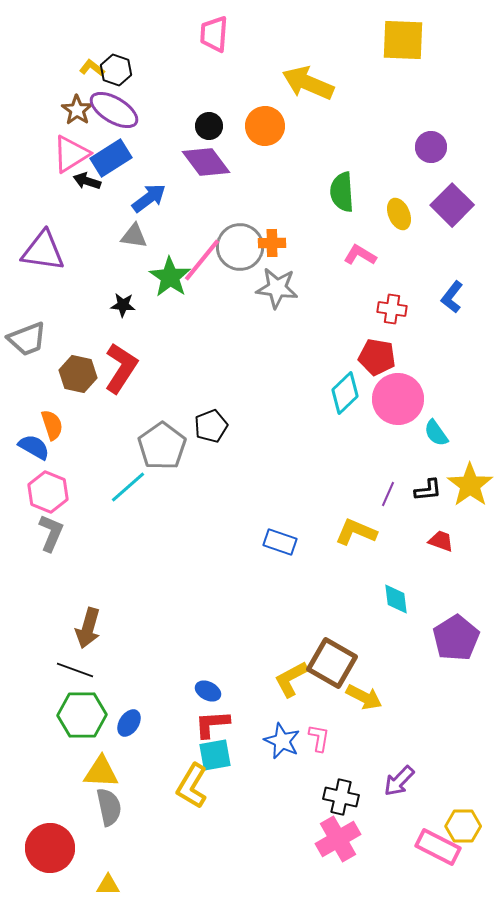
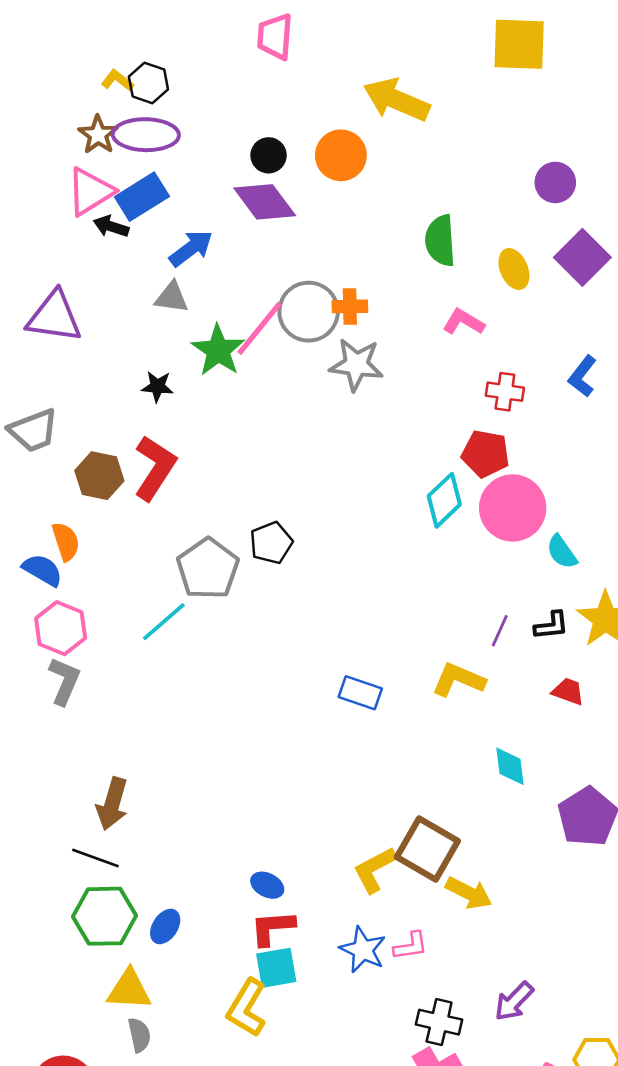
purple ellipse: (114, 110) -> (146, 135), turned -30
pink L-shape: (319, 738) -> (411, 946), turned 72
gray semicircle: (109, 807) -> (139, 1035), size x0.7

